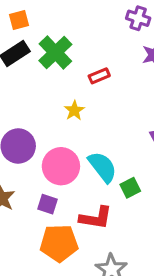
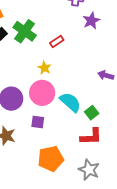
pink circle: (61, 166) -> (42, 93), moved
purple square: (47, 204) -> (38, 122), moved
red L-shape: (96, 218) -> (91, 137), moved

